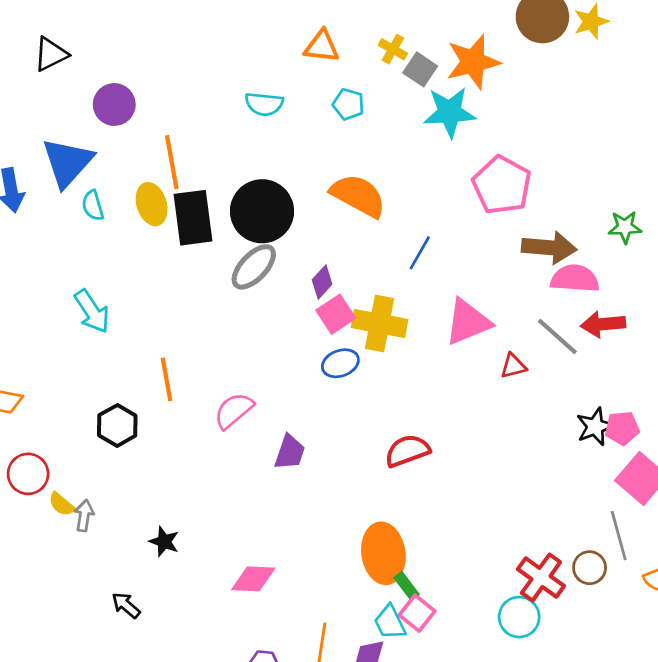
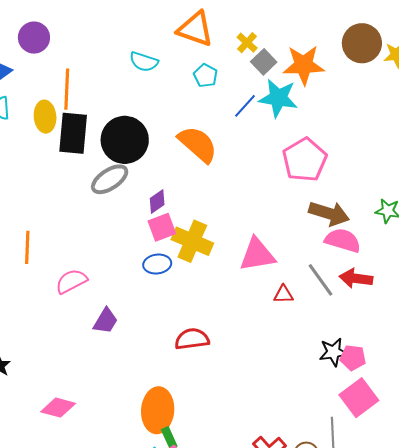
orange triangle: (322, 46) -> (195, 29), size x1.4
blue line: (420, 253) -> (245, 106), moved

